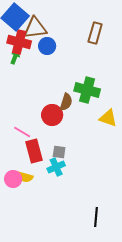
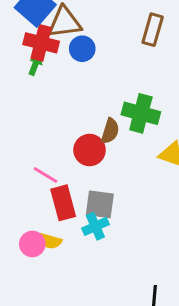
gray square: (59, 152) -> (100, 204), size x1.5

